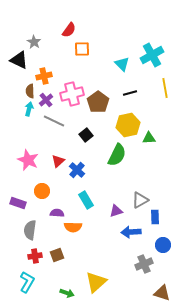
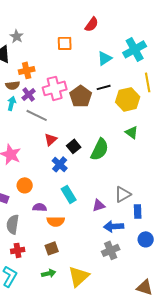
red semicircle: (69, 30) -> (92, 24), moved
cyan triangle: (122, 64) -> (105, 58), turned 42
brown semicircle: (30, 91) -> (13, 85), turned -96
black line: (130, 93) -> (104, 87), moved
yellow hexagon: (128, 125) -> (128, 99), moved
black square: (86, 135) -> (74, 146), moved
green triangle: (149, 138) -> (132, 132), turned 40
red triangle: (58, 161) -> (51, 139), moved
brown square: (57, 255) -> (52, 248), moved
gray cross: (144, 264) -> (111, 250), moved
green arrow: (67, 293) -> (49, 273), moved, turned -32

